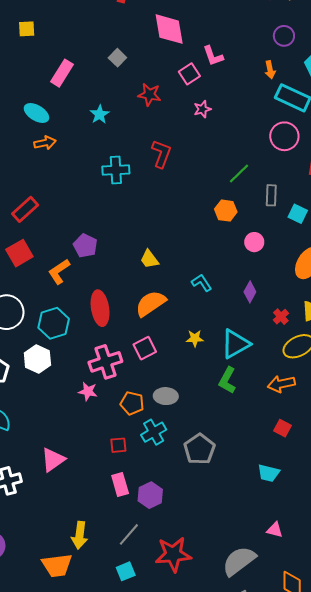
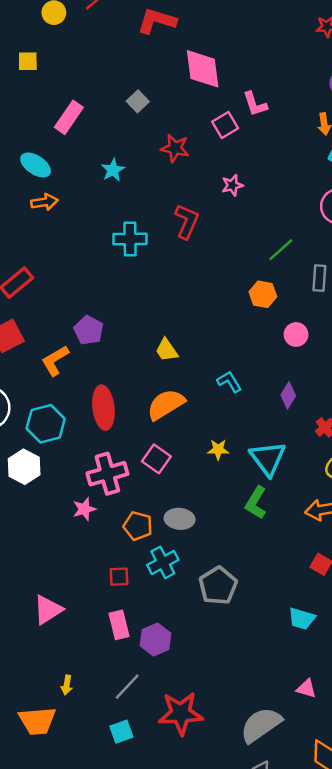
pink star: (202, 109) -> (232, 185), moved
cyan triangle: (235, 344) -> (268, 458), turned -40
pink square: (145, 348) -> (156, 459), turned -30
pink star: (88, 391) -> (84, 509), turned -30
pink triangle: (53, 460) -> (48, 610), moved
yellow arrow: (80, 535) -> (67, 685), size x0.6

